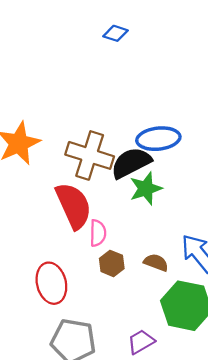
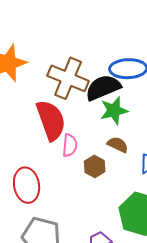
brown semicircle: (156, 262) -> (118, 145), moved
brown hexagon: (112, 263) -> (95, 166), moved

